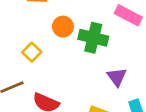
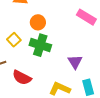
green cross: (93, 38) -> (40, 45), moved

